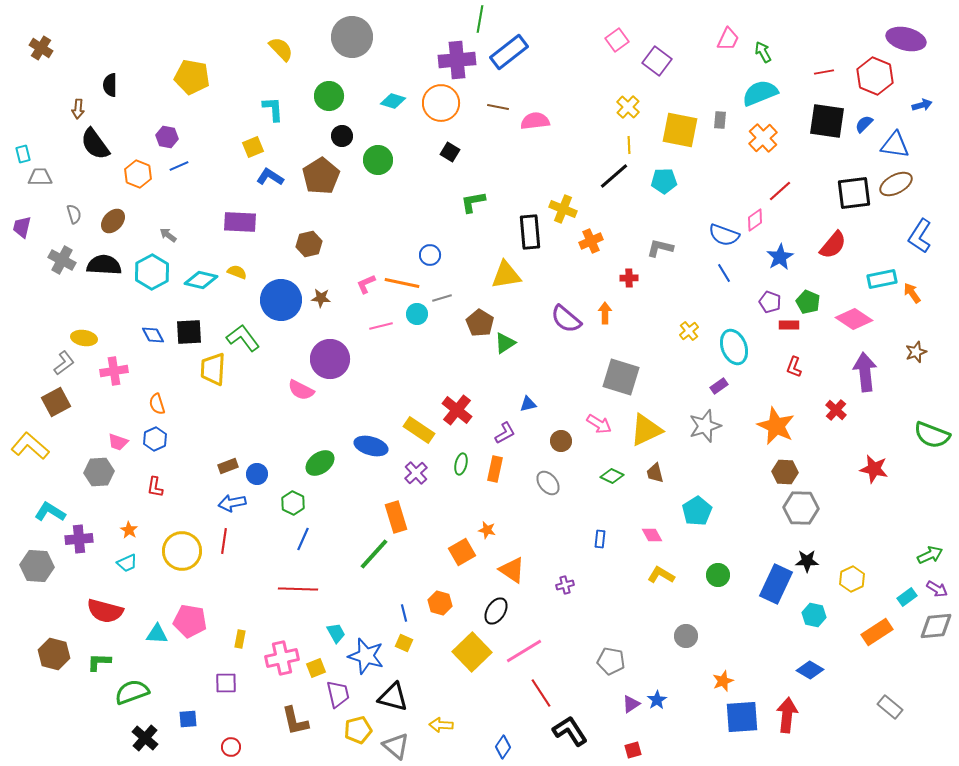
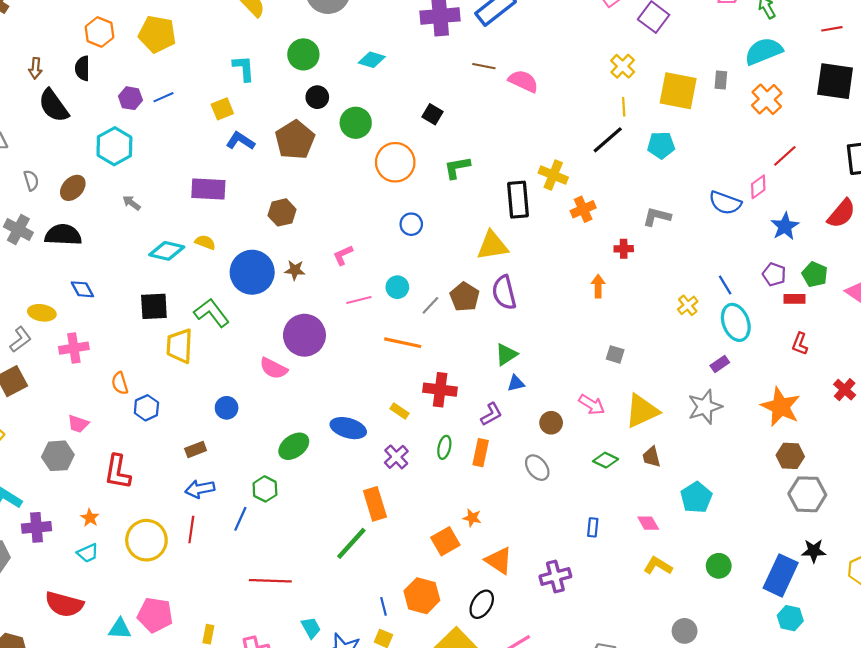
black semicircle: (110, 85) -> (82, 68), moved
orange circle: (441, 103) -> (395, 162), moved
pink semicircle: (535, 121) -> (523, 81), turned 32
blue line: (179, 166) -> (164, 97), moved
orange hexagon: (138, 174) -> (99, 32), moved
cyan hexagon: (152, 272) -> (114, 146), moved
blue line: (724, 273) -> (725, 285), moved
orange line: (402, 283) -> (403, 343), moved
gray line: (442, 298) -> (430, 305), moved, turned -30
purple semicircle: (566, 319) -> (504, 293), moved, turned 36
blue diamond: (153, 335) -> (82, 289), moved
green triangle: (505, 343) -> (506, 354), moved
gray square: (621, 377) -> (615, 354), size x0.5
red cross: (457, 410) -> (440, 390), turned -32
yellow rectangle: (419, 430) -> (399, 411), size x0.6
blue hexagon: (155, 439) -> (146, 408), moved
blue circle: (257, 474) -> (227, 408), moved
red L-shape: (155, 487) -> (118, 472), size x1.6
blue line: (303, 539) -> (240, 519), moved
purple cross: (565, 585) -> (555, 576), size x1.6
orange hexagon: (440, 603) -> (422, 596), size x1.4
cyan hexagon: (814, 615) -> (790, 618), moved

